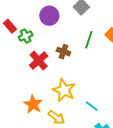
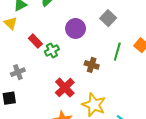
red cross: (39, 61) -> (65, 88), moved

